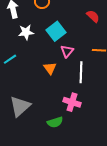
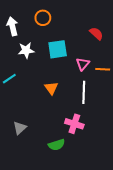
cyan square: (56, 31) -> (58, 49), turned 30
pink triangle: (67, 51) -> (83, 64), moved
gray triangle: (20, 106) -> (20, 128), size x0.6

